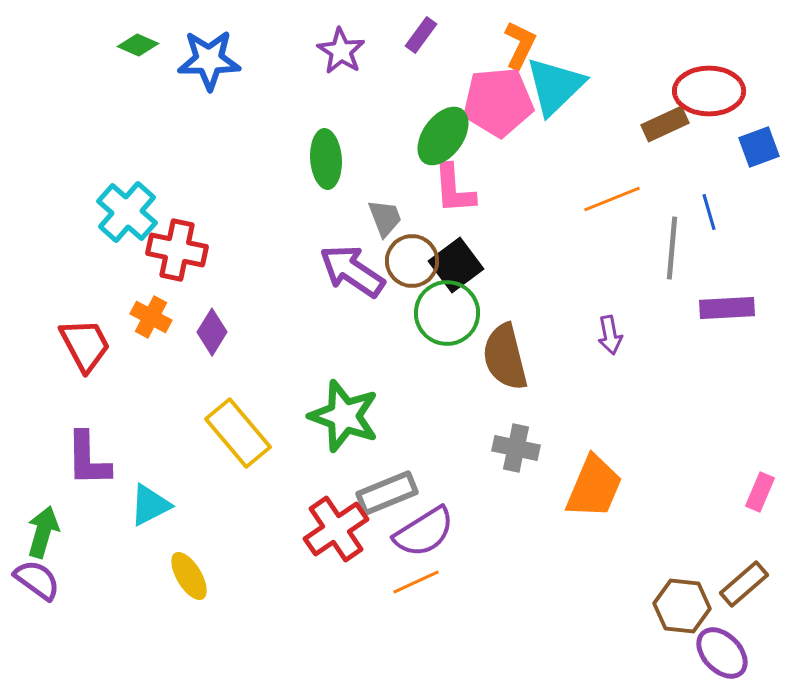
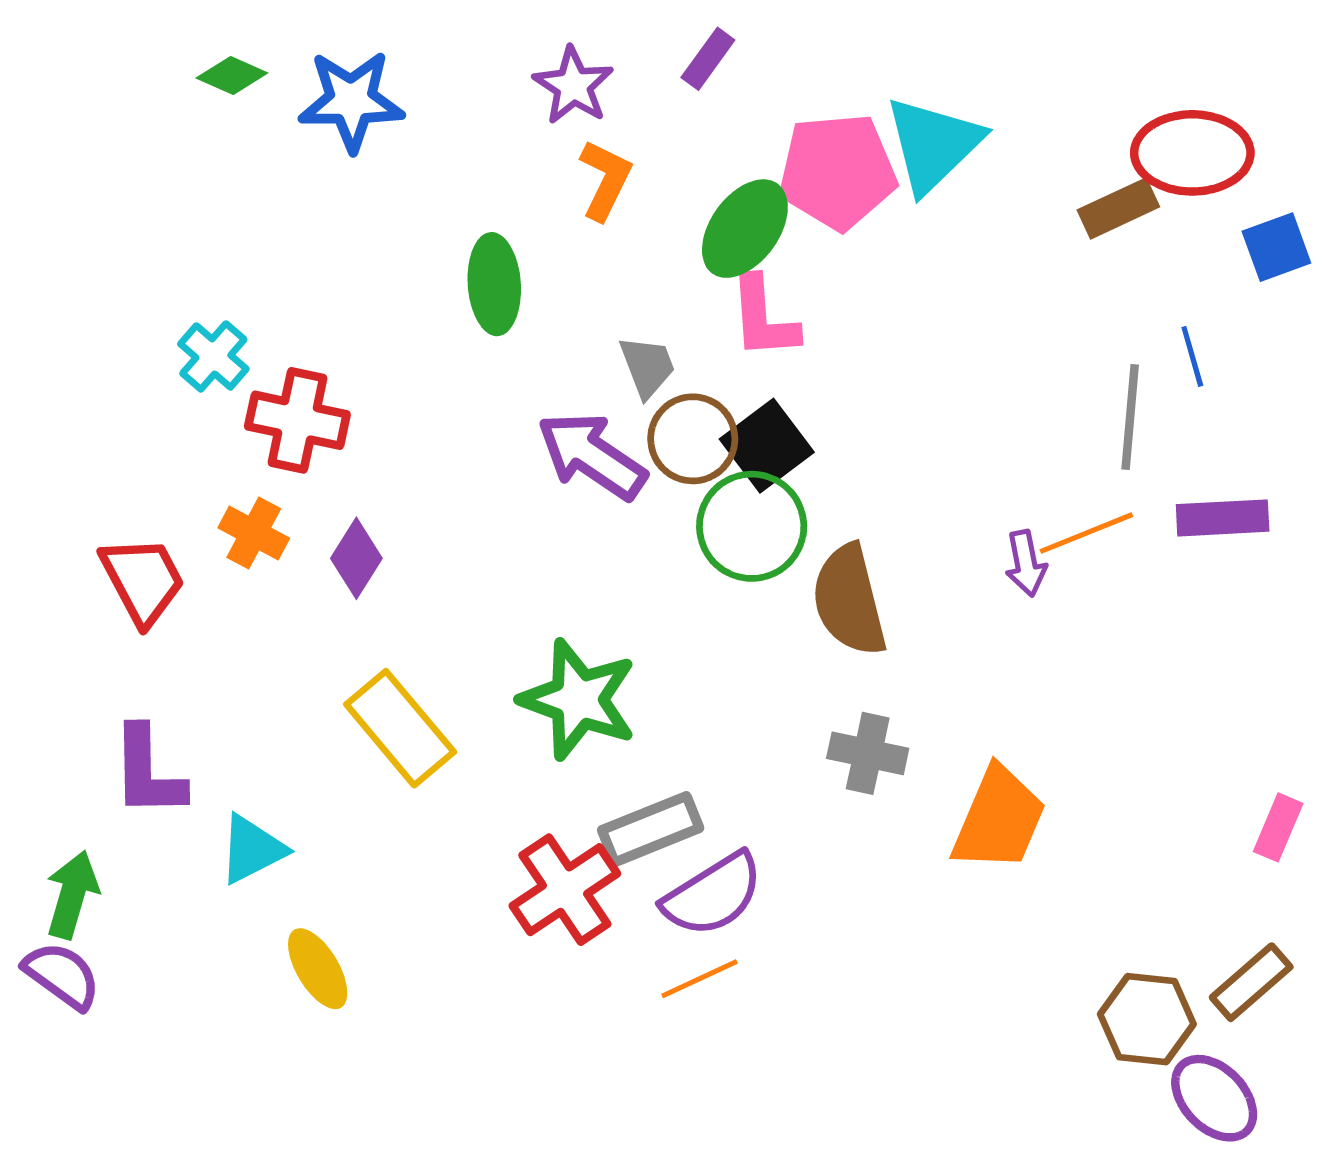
orange L-shape: (520, 45) -> (605, 180), moved
green ellipse: (326, 159) -> (494, 284), moved
orange line: (612, 199) -> (1086, 533), moved
cyan cross: (127, 212) -> (213, 356), size x0.7

